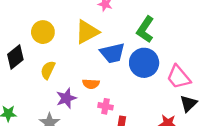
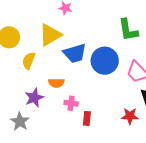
green L-shape: (145, 30) -> (128, 30), moved, turned -40
yellow semicircle: (48, 70) -> (29, 61), moved

